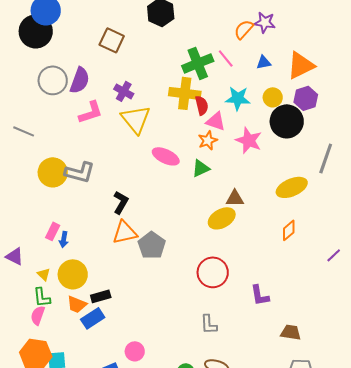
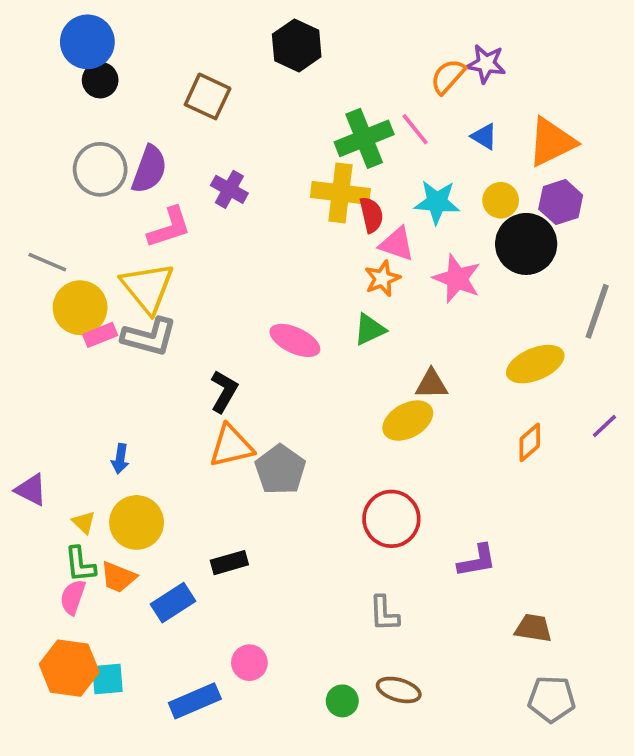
black circle: (36, 31) -> (100, 80), moved, size x0.6
blue triangle: (264, 62) -> (484, 137), turned 42
yellow triangle: (136, 119) -> (147, 288), moved
pink ellipse: (166, 156) -> (295, 340), moved
yellow circle: (53, 172) -> (80, 308), moved
pink rectangle: (53, 231) -> (100, 335), moved, turned 42
purple line: (334, 255) -> (604, 426), moved
purple L-shape: (260, 295) -> (477, 561), turned -90
black rectangle: (101, 296) -> (229, 563), moved
orange trapezoid: (77, 304) -> (118, 577), moved

